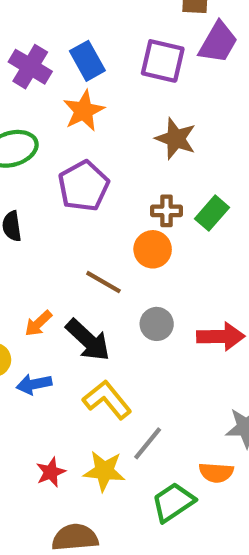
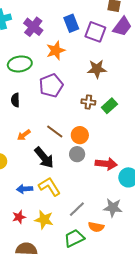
blue rectangle: (87, 61) -> (71, 23), moved
brown star: (176, 139) -> (97, 69), turned -30
orange circle: (153, 249) -> (80, 135), moved
orange arrow: (38, 323) -> (24, 135), moved
blue arrow: (34, 384) -> (25, 189), moved
gray line: (148, 443) -> (77, 209), moved

